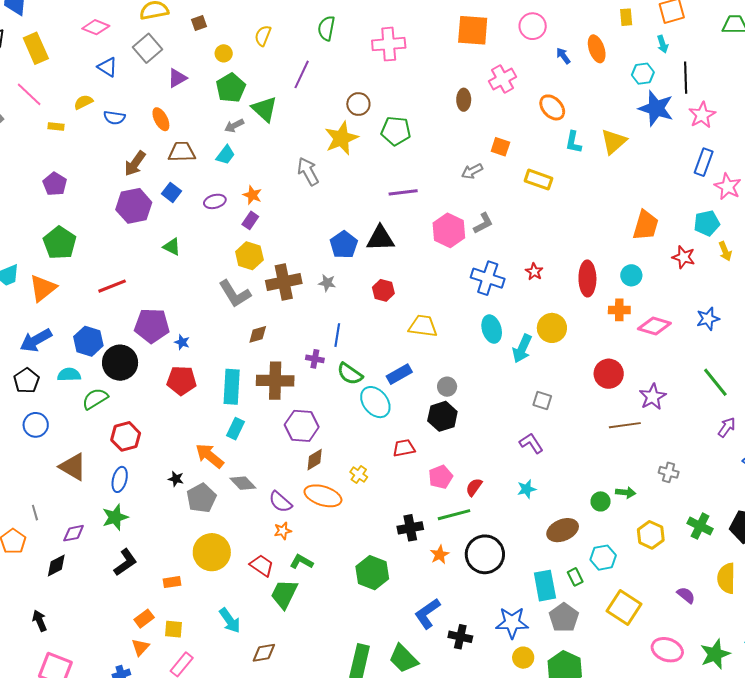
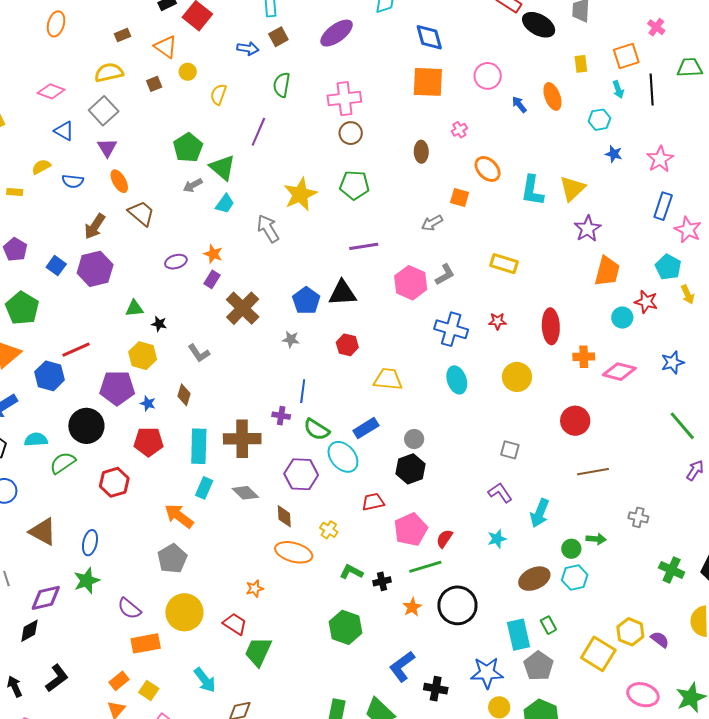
yellow circle: (224, 53) -> (188, 72), moved
purple triangle: (177, 78) -> (107, 148), moved, turned -30
black line: (686, 78) -> (652, 90), moved
pink cross: (503, 79) -> (459, 130), size x0.6
brown circle: (358, 104) -> (351, 133), moved
orange ellipse: (552, 107) -> (488, 169), moved
blue star: (656, 108) -> (614, 154), size x0.5
cyan L-shape: (573, 142) -> (532, 191), size x1.4
brown trapezoid: (182, 152) -> (141, 213), turned 44
cyan trapezoid: (226, 155) -> (225, 204), moved
yellow rectangle: (539, 180) -> (504, 264), moved
blue square: (172, 192) -> (56, 266), moved
cyan pentagon: (707, 223) -> (668, 267), turned -30
green triangle: (172, 247) -> (134, 308), turned -30
yellow hexagon: (249, 256) -> (143, 356), moved
red star: (534, 272) -> (497, 321), turned -30
cyan circle: (631, 275) -> (622, 318), moved
brown cross: (284, 282) -> (243, 308), moved, turned -32
gray L-shape: (235, 294) -> (199, 353), size x0.7
brown diamond: (258, 334) -> (184, 395), moved, turned -55
blue hexagon: (88, 341) -> (50, 376), moved
cyan arrow: (522, 349) -> (540, 513), moved
purple star: (653, 397) -> (588, 229), moved
purple hexagon: (302, 426) -> (301, 474), moved
red hexagon: (126, 436) -> (114, 482), moved
brown diamond: (315, 460) -> (284, 516), turned -60
pink pentagon: (441, 477) -> (411, 530), size x1.4
black star: (176, 479) -> (159, 324), moved
gray diamond: (243, 483) -> (245, 493), moved
purple semicircle: (280, 502) -> (129, 609), moved
black cross: (410, 528) -> (382, 581), size x0.7
purple diamond: (74, 533) -> (46, 598), size x1.4
yellow hexagon: (651, 535) -> (630, 632), moved
cyan hexagon: (603, 558) -> (575, 578), moved
black L-shape: (125, 562) -> (57, 678), moved
green L-shape: (301, 562) -> (351, 572), moved
orange rectangle: (172, 582) -> (146, 643), size x1.6
yellow square: (173, 629) -> (149, 691), turned 30

